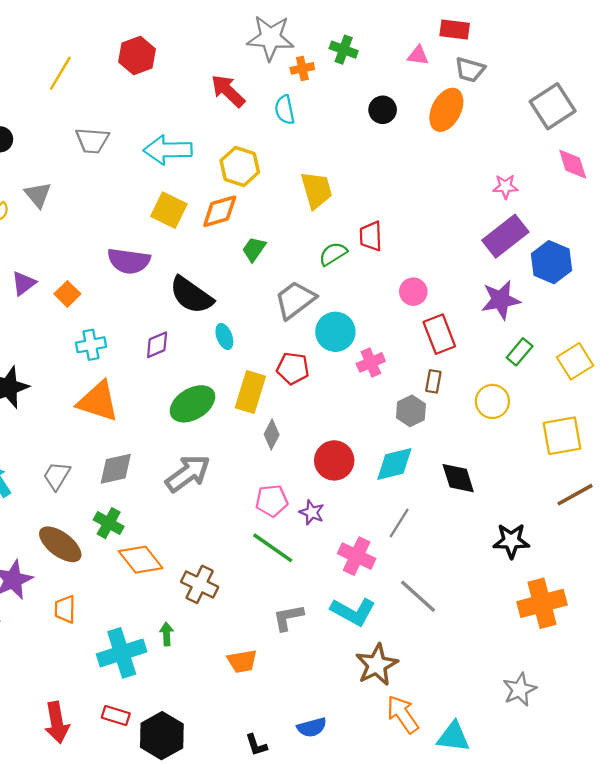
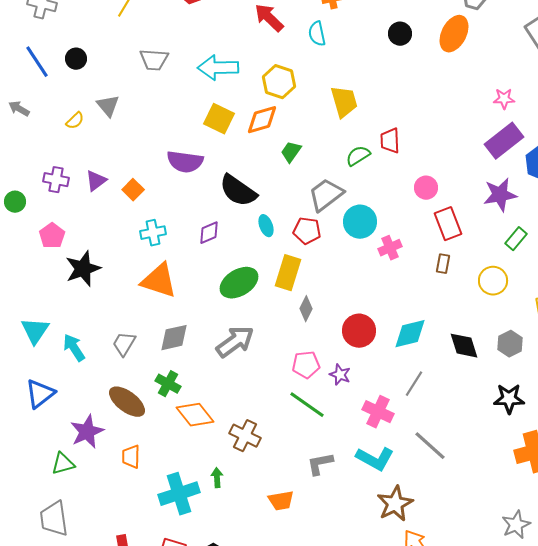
red pentagon: (293, 368) -> (307, 231), moved
gray hexagon: (411, 411) -> (510, 344), moved

